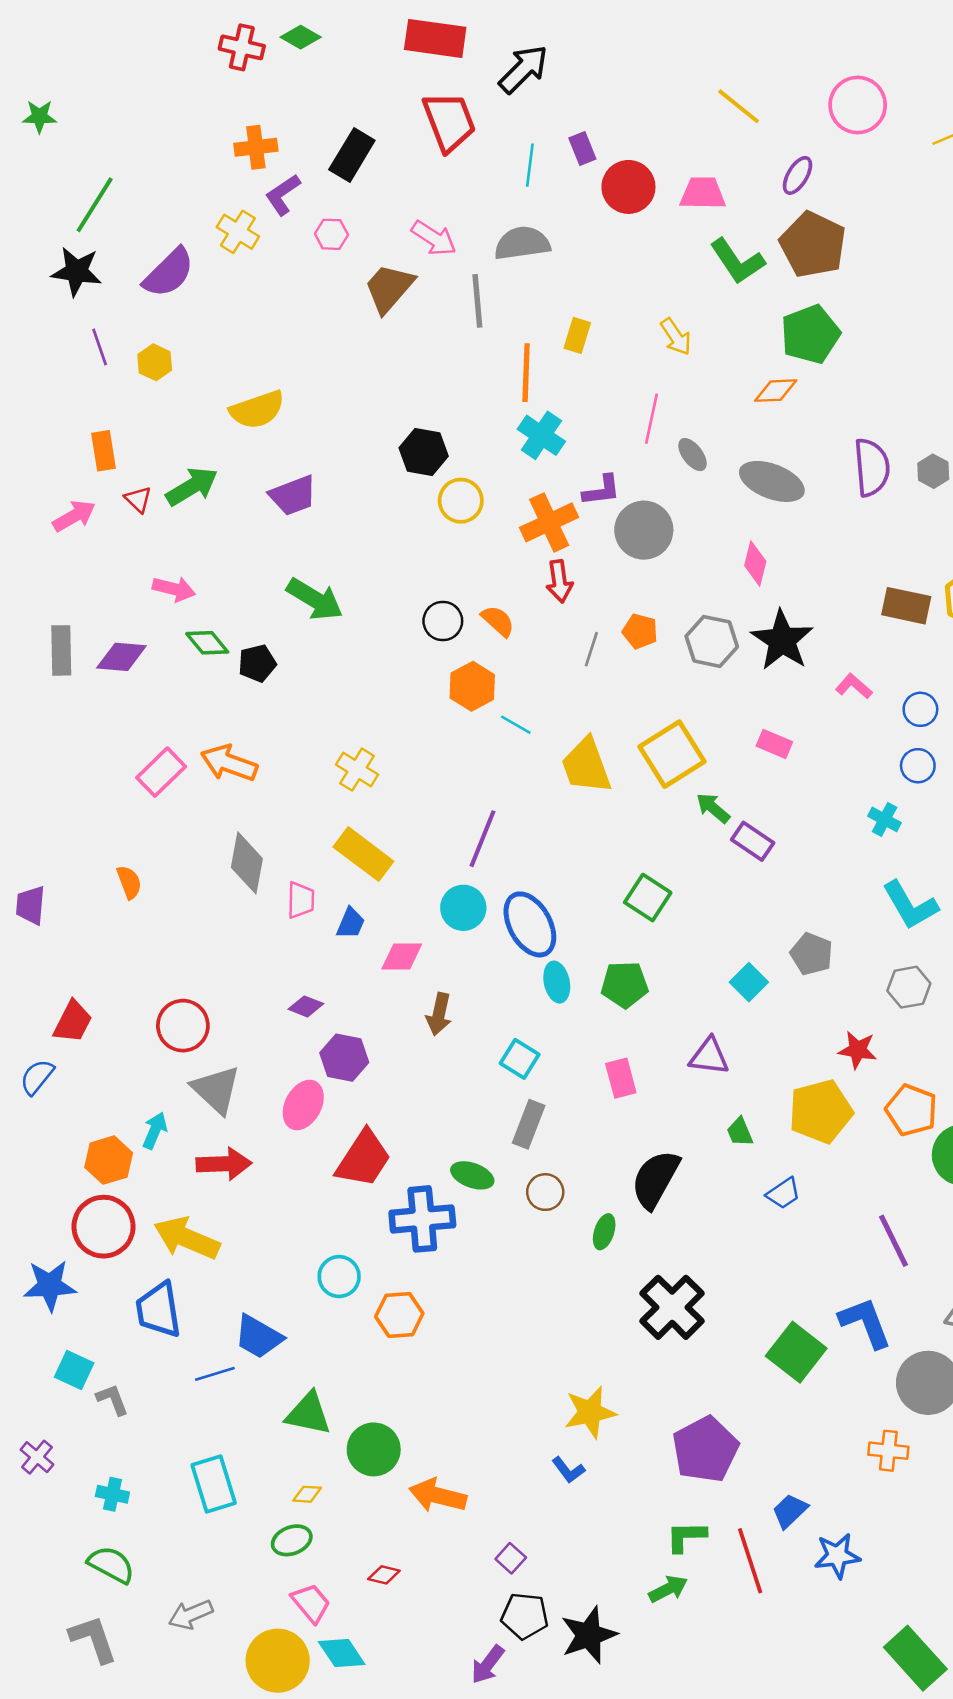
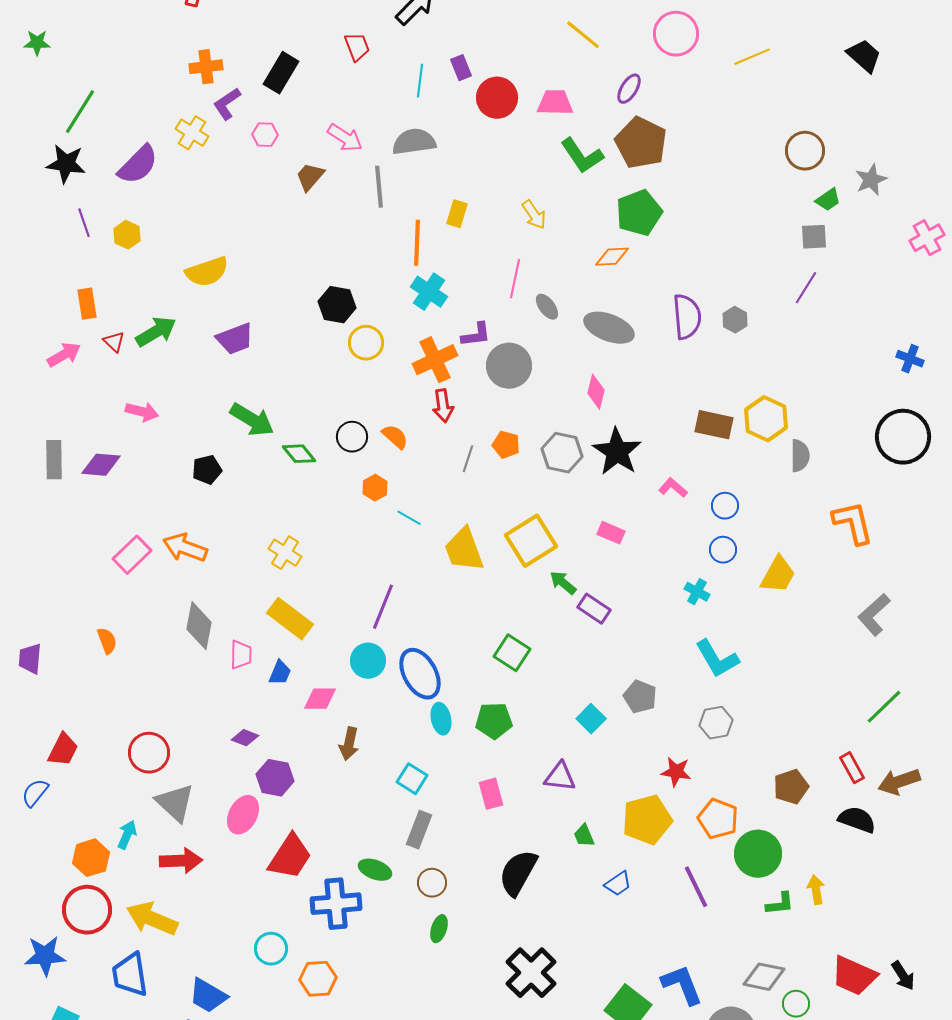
red trapezoid: (449, 122) -> (357, 47), size x0.6
brown trapezoid: (389, 288) -> (310, 177), size x0.7
green diamond: (207, 643) -> (299, 454), moved
orange hexagon: (472, 686) -> (375, 488), size x0.7
green ellipse: (604, 1232) -> (439, 929), moved
purple line: (894, 1241) -> (696, 887), moved

